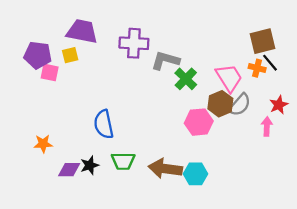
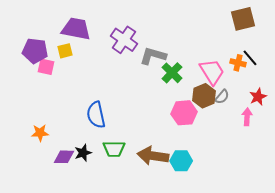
brown square: (263, 41) -> (243, 19), moved
purple cross: (134, 43) -> (124, 40), turned 32
gray semicircle: (240, 105) -> (222, 97), size x0.7

